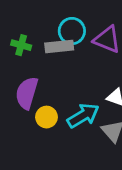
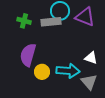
cyan arrow: (83, 116) -> (68, 71), turned 35

